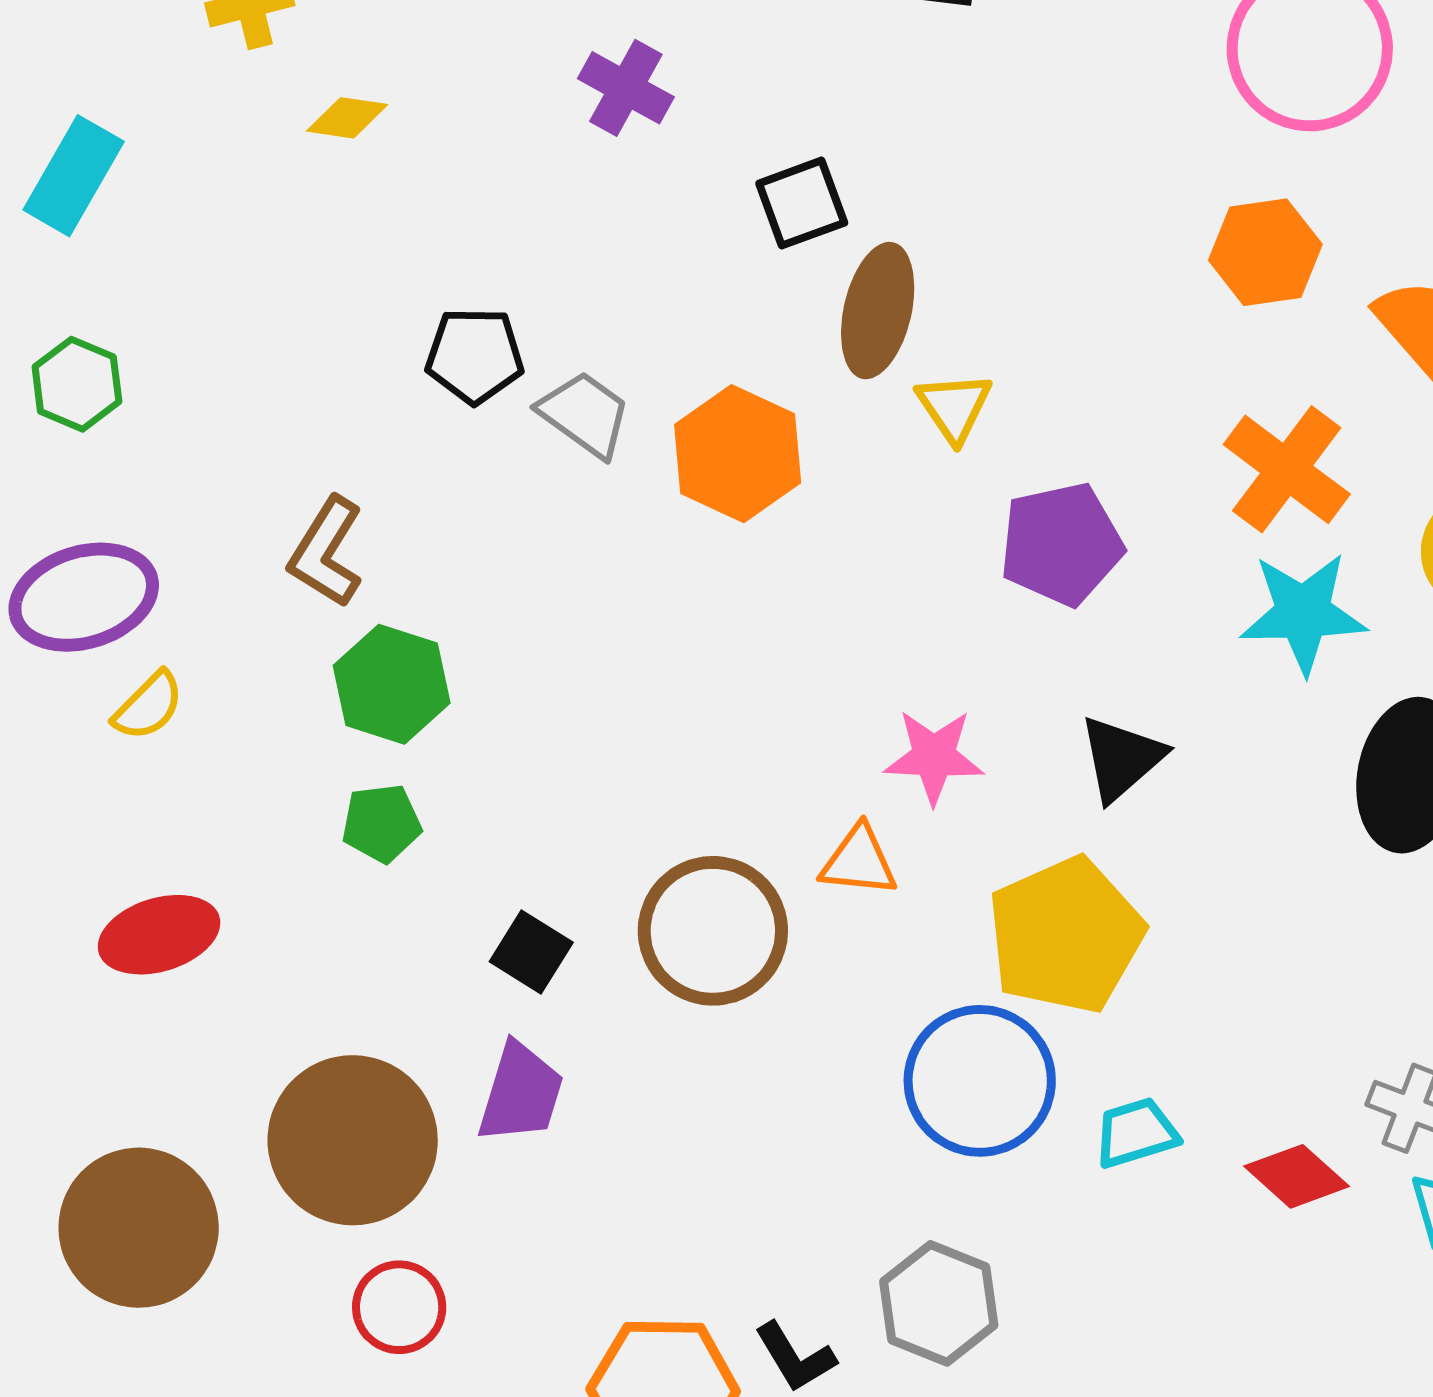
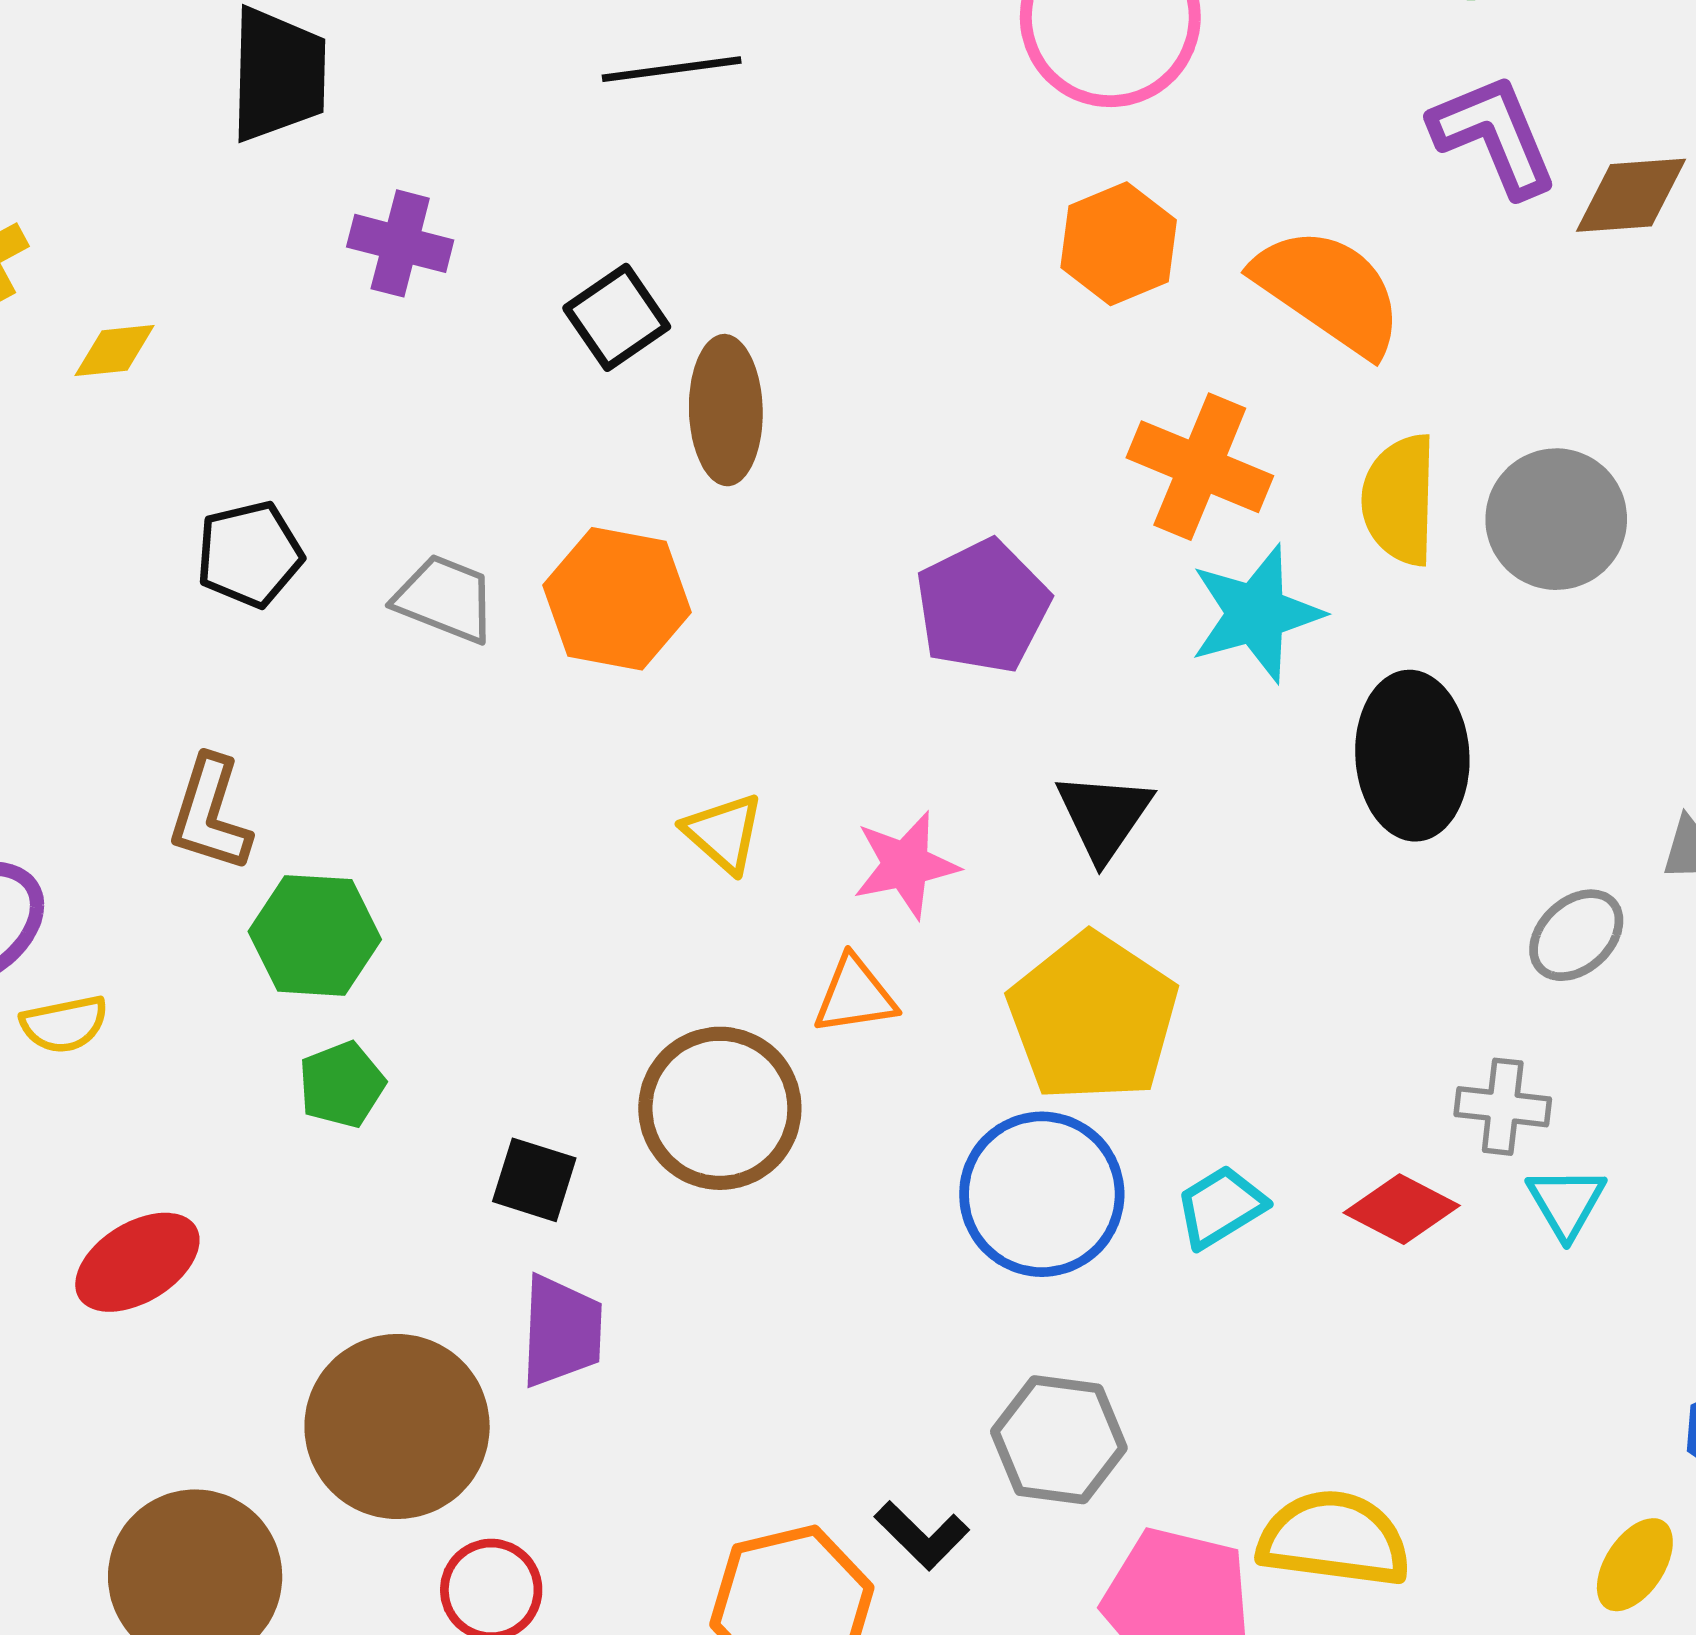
black pentagon: (475, 356) -> (249, 554), moved
yellow triangle: (954, 407) -> (724, 833), moved
yellow semicircle: (148, 706) -> (64, 1024), turned 48

